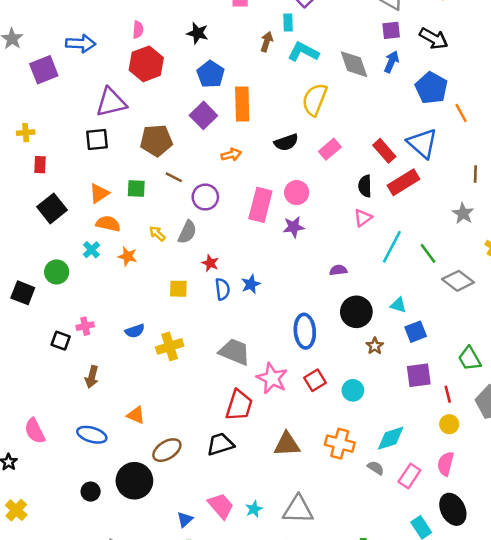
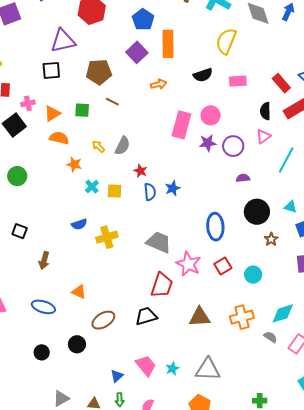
pink rectangle: (330, 149) -> (238, 81), turned 36
purple circle: (205, 197) -> (233, 146), moved
cyan cross: (91, 250) -> (92, 187), moved
pink cross: (85, 326) -> (28, 103), moved
orange cross: (340, 444) -> (242, 317), turned -30
black circle: (134, 481) -> (77, 344), size x0.6

